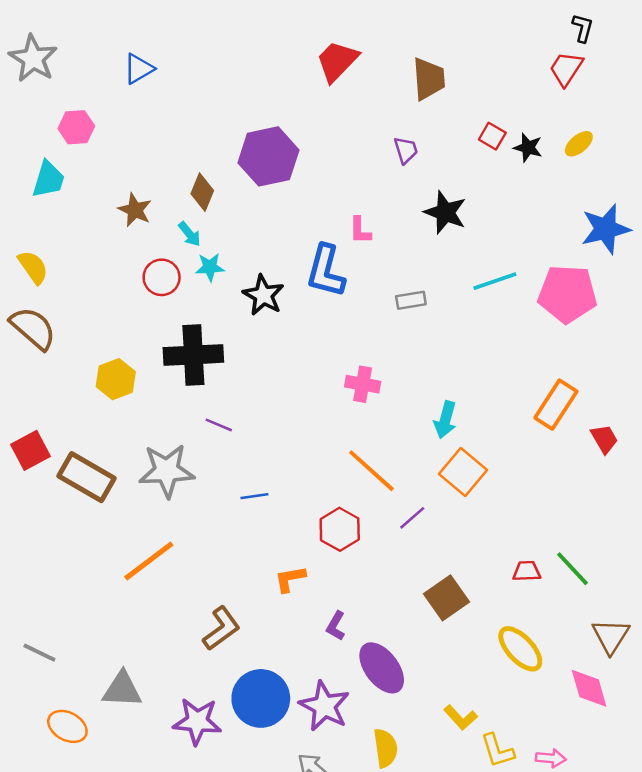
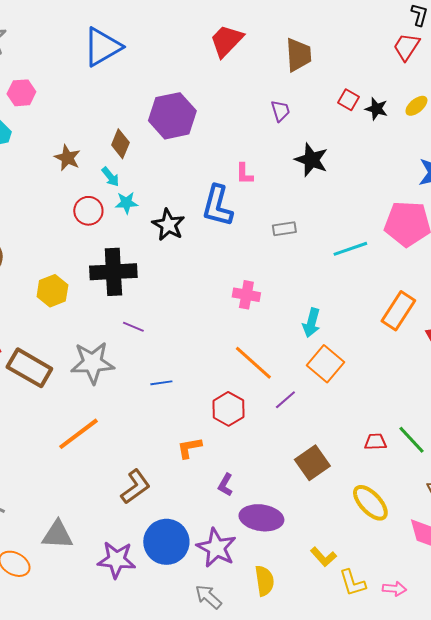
blue triangle: (139, 69) -> (102, 47), moved, size x1.6
cyan line: (495, 281) -> (350, 249), moved
purple ellipse: (382, 668) -> (261, 518), turned -45

